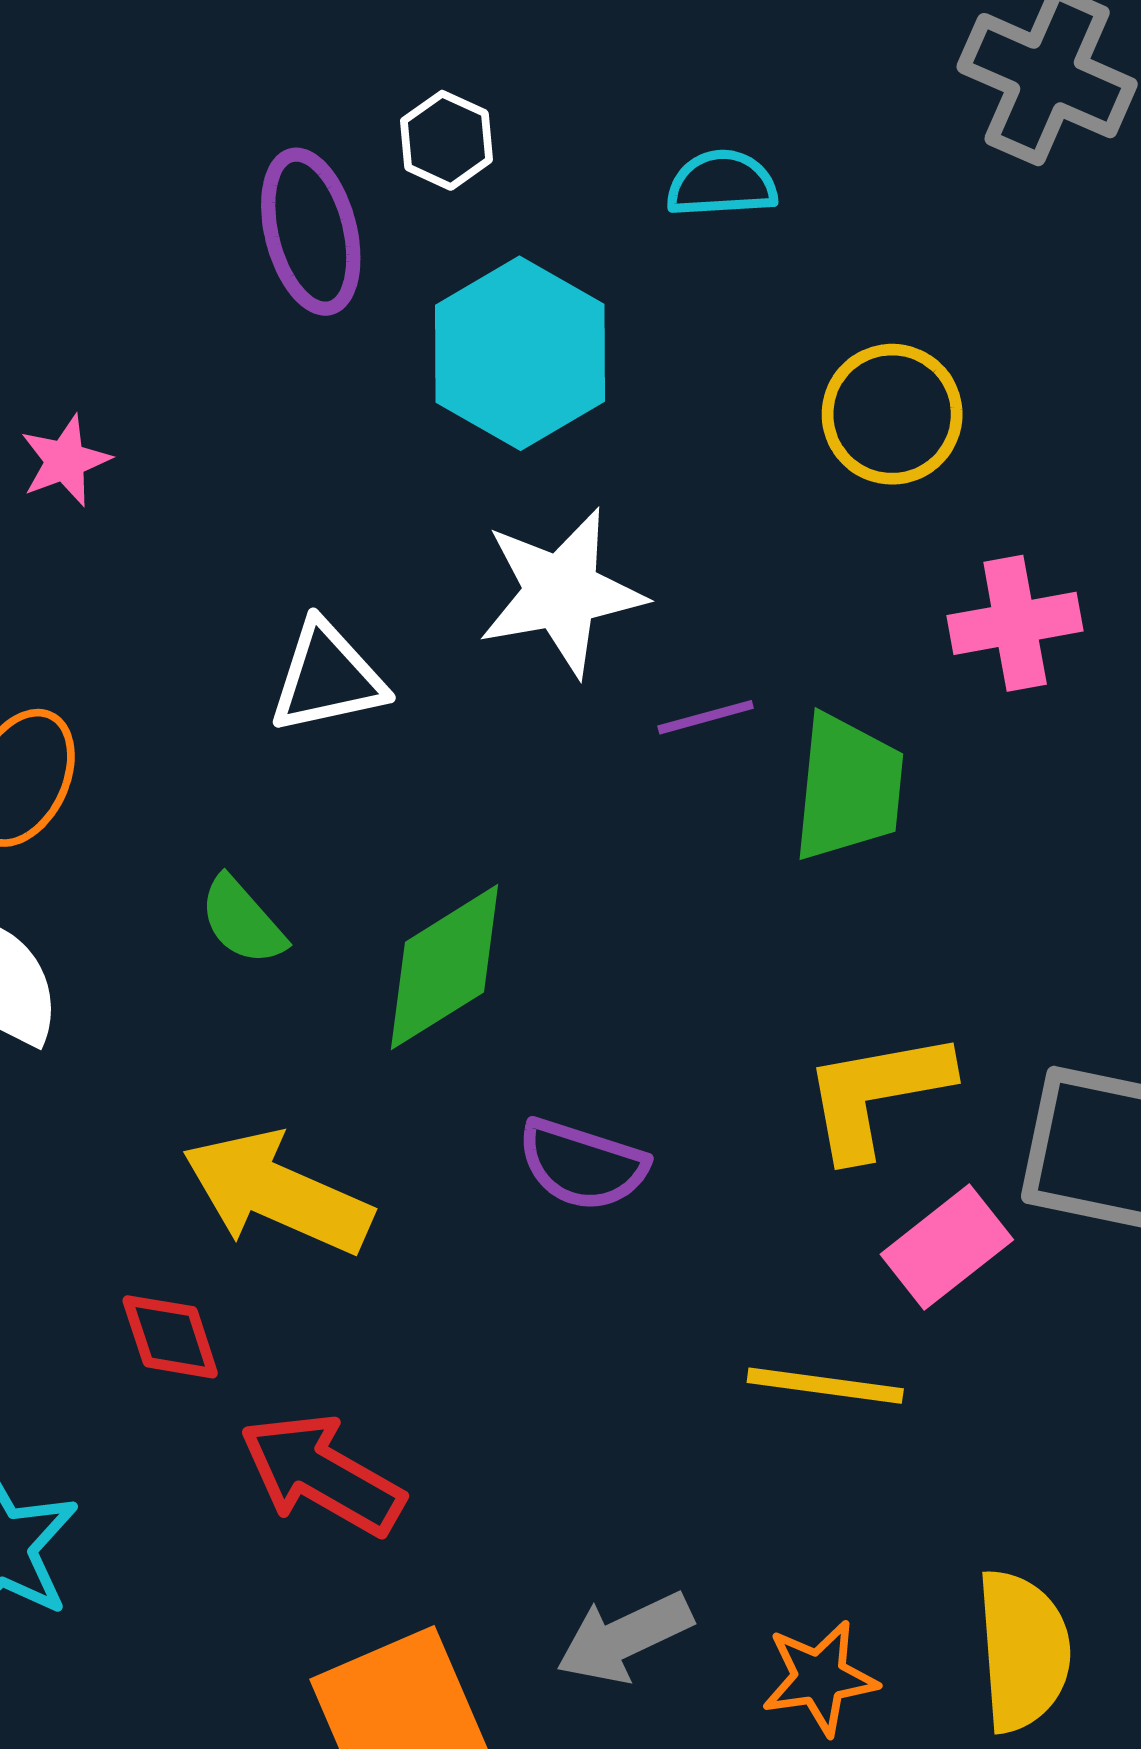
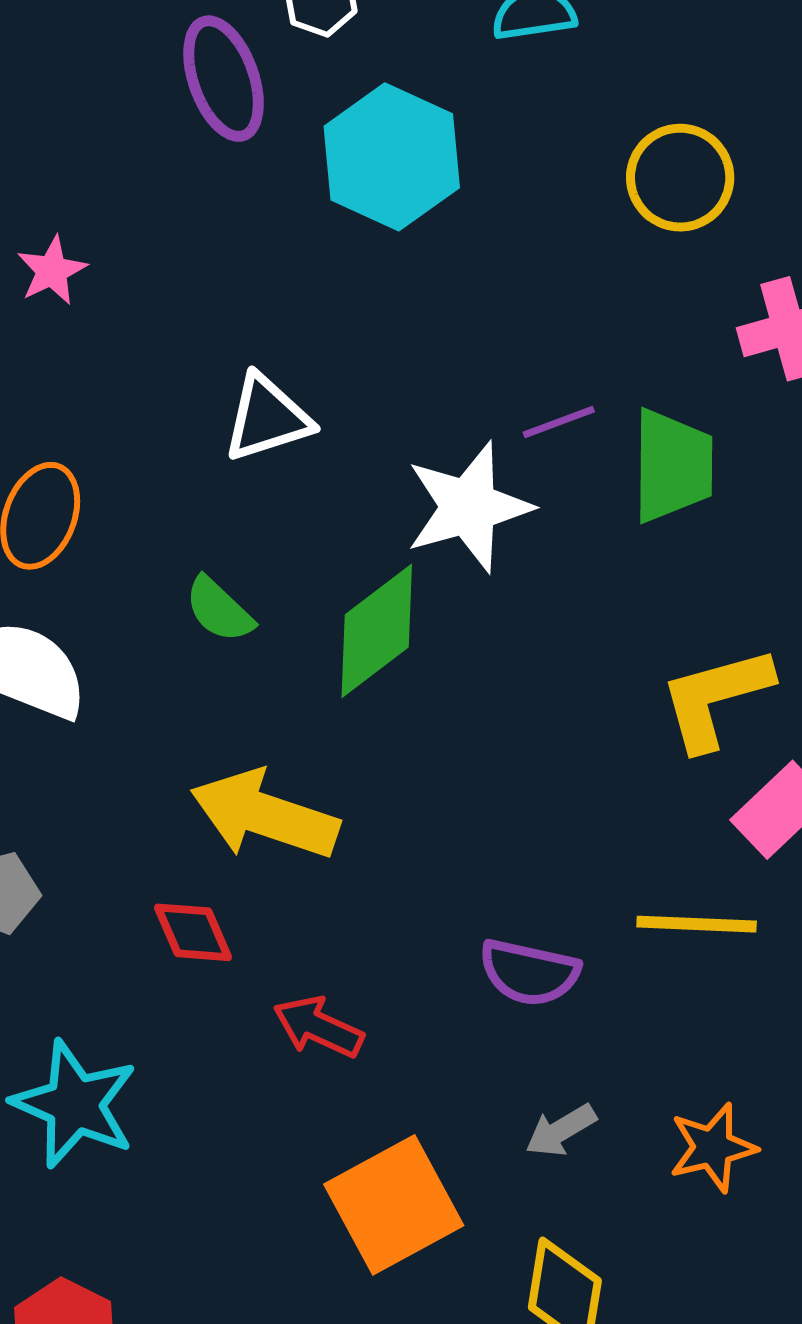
white star: (561, 592) -> (469, 507), moved
purple semicircle: (582, 1165) -> (529, 972), moved
red arrow: (322, 1475) -> (318, 1027), size x0.7
gray arrow: (624, 1637) -> (561, 1130), size x0.7

